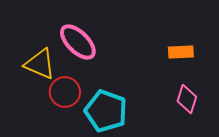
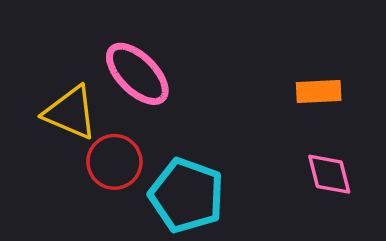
pink diamond: (187, 99) -> (329, 174), turned -32

